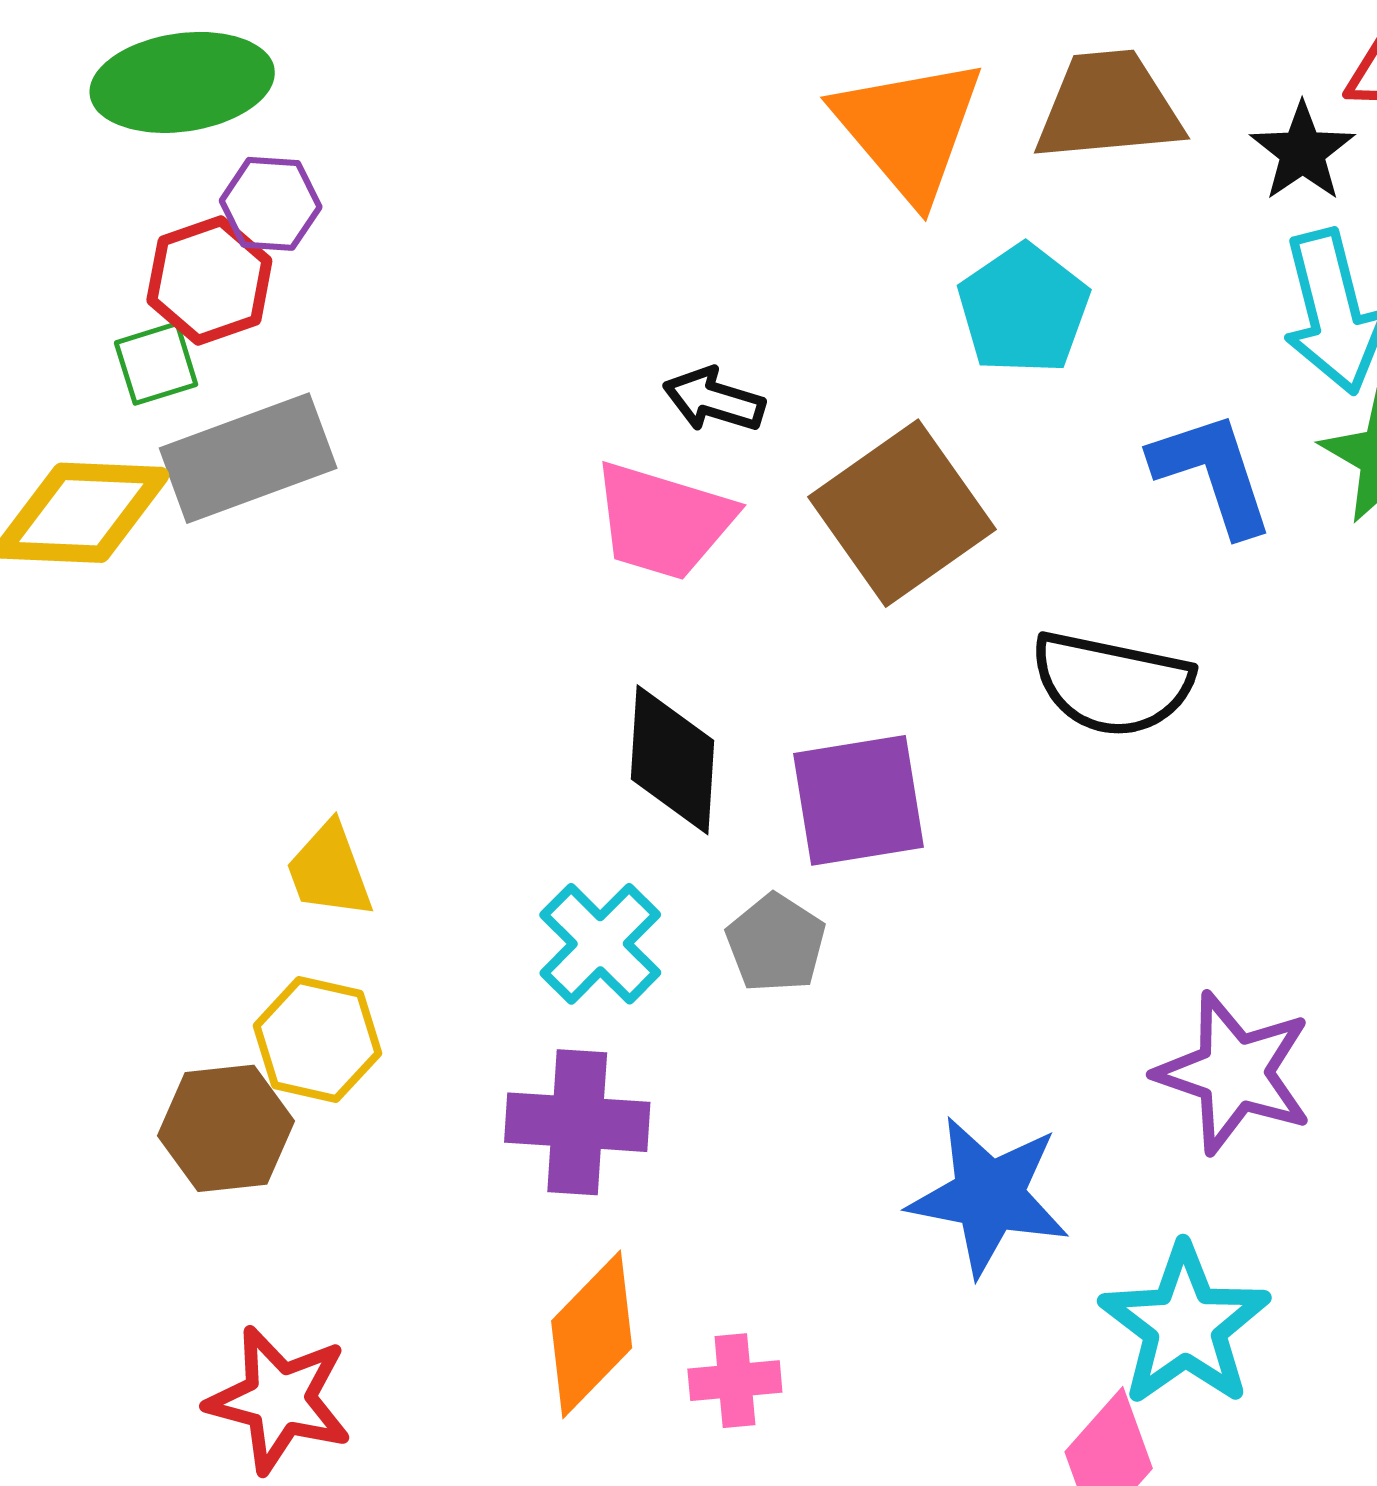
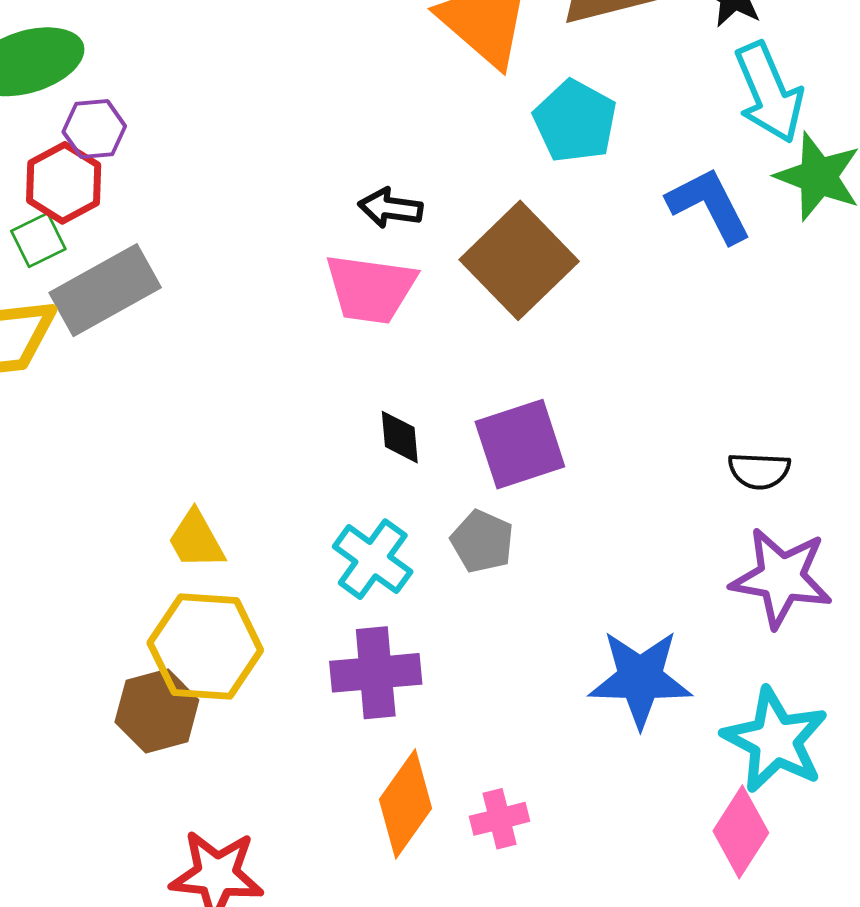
black semicircle: (1112, 684) -> (759, 471), moved, size x0.6
black diamond: (672, 760) -> (400, 437), size x0.6
yellow hexagon: (317, 1040) -> (205, 647), size x1.4

